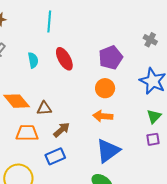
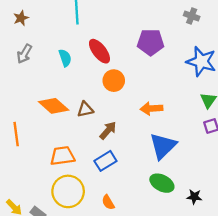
purple pentagon: (111, 58) -> (151, 42), turned 30
orange circle: (105, 88) -> (114, 81), moved
orange trapezoid: (27, 133) -> (62, 156), moved

